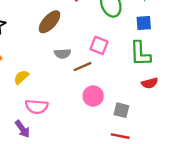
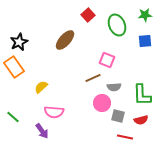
gray semicircle: (62, 54) -> (114, 87), moved
green L-shape: (140, 54) -> (142, 95), moved
red semicircle: (150, 83) -> (141, 120), moved
gray square: (121, 110) -> (118, 116), moved

